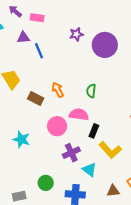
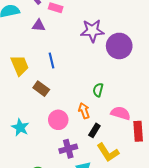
purple star: (76, 34) -> (92, 31), size x1.6
blue line: (39, 51) -> (51, 61), moved
orange arrow: (58, 90) -> (84, 111), moved
pink semicircle: (79, 114) -> (121, 113), moved

